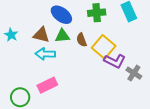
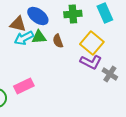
brown triangle: (41, 35) -> (18, 24), moved
yellow square: (104, 47) -> (92, 43), moved
cyan arrow: (45, 54) -> (24, 38), moved, turned -30

